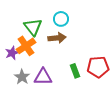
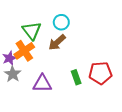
brown arrow: (57, 38) -> (57, 42), turned 144
gray star: (22, 77) -> (13, 74), moved

